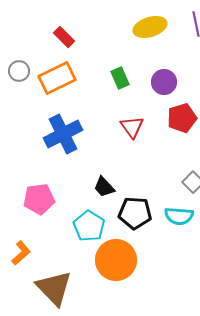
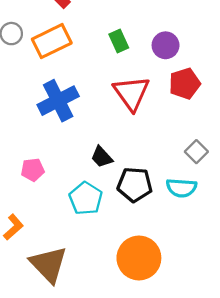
red triangle: (132, 127) -> (131, 93), size x1.5
pink pentagon: (39, 199) -> (33, 170), size x0.7
orange circle: (116, 260) -> (139, 258), moved

